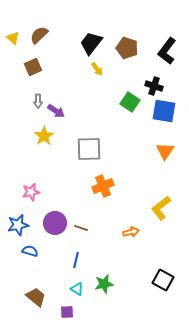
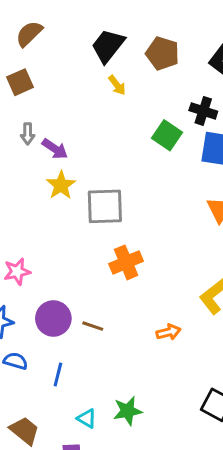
yellow star: (44, 136) -> (61, 185), moved
blue line: (76, 260) -> (58, 375), moved

